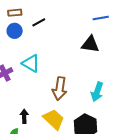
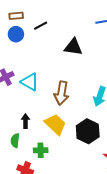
black triangle: (90, 44) -> (73, 47), moved
cyan triangle: (31, 63) -> (30, 82), moved

